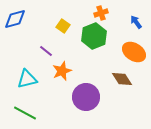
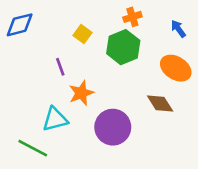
purple line: (46, 51) -> (60, 67), turned 32
cyan triangle: (27, 79) -> (55, 119), moved

